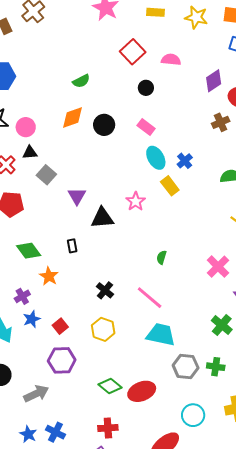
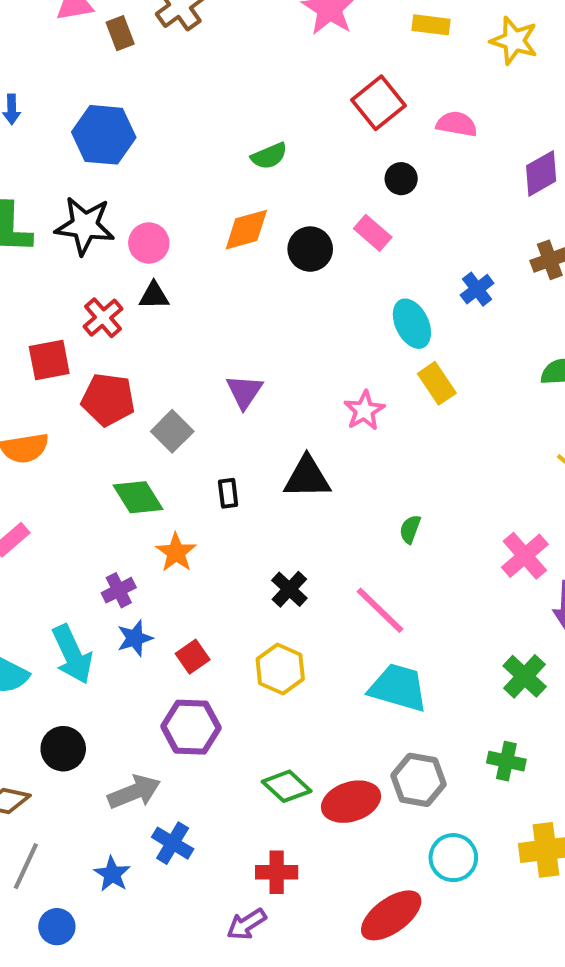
pink rectangle: (146, 127) -> (373, 233), moved
blue cross: (185, 161) -> (477, 289), moved
gray square: (46, 175) -> (172, 431), moved
black triangle: (102, 218) -> (307, 477), moved
gray hexagon: (186, 366) -> (419, 780), moved
blue cross: (55, 432) -> (173, 843), moved

